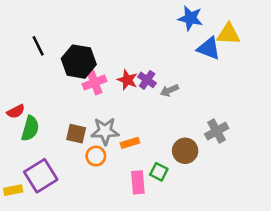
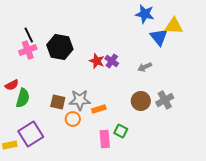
blue triangle: (209, 48) -> (159, 37), turned 30
pink cross: (95, 83) -> (28, 50), moved
gray arrow: (169, 90) -> (145, 67), moved
brown circle: (185, 151) -> (141, 101), moved

